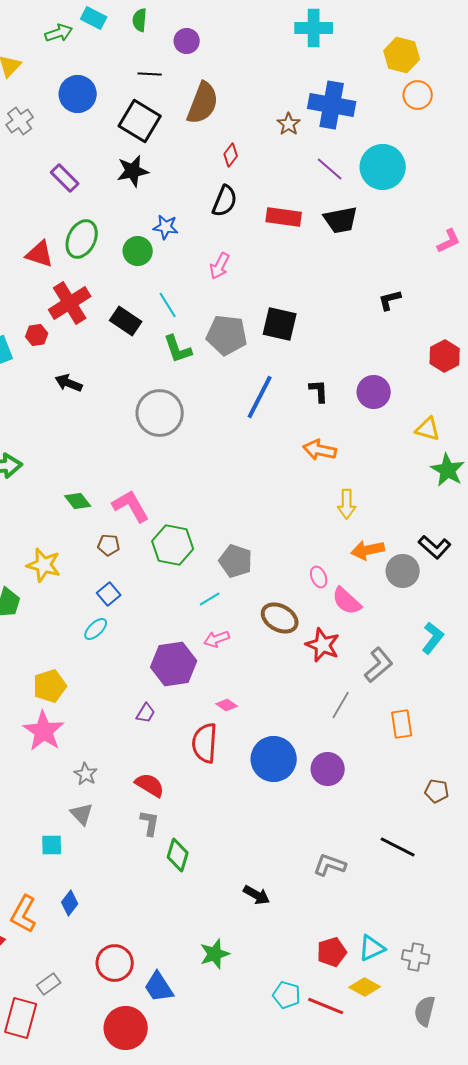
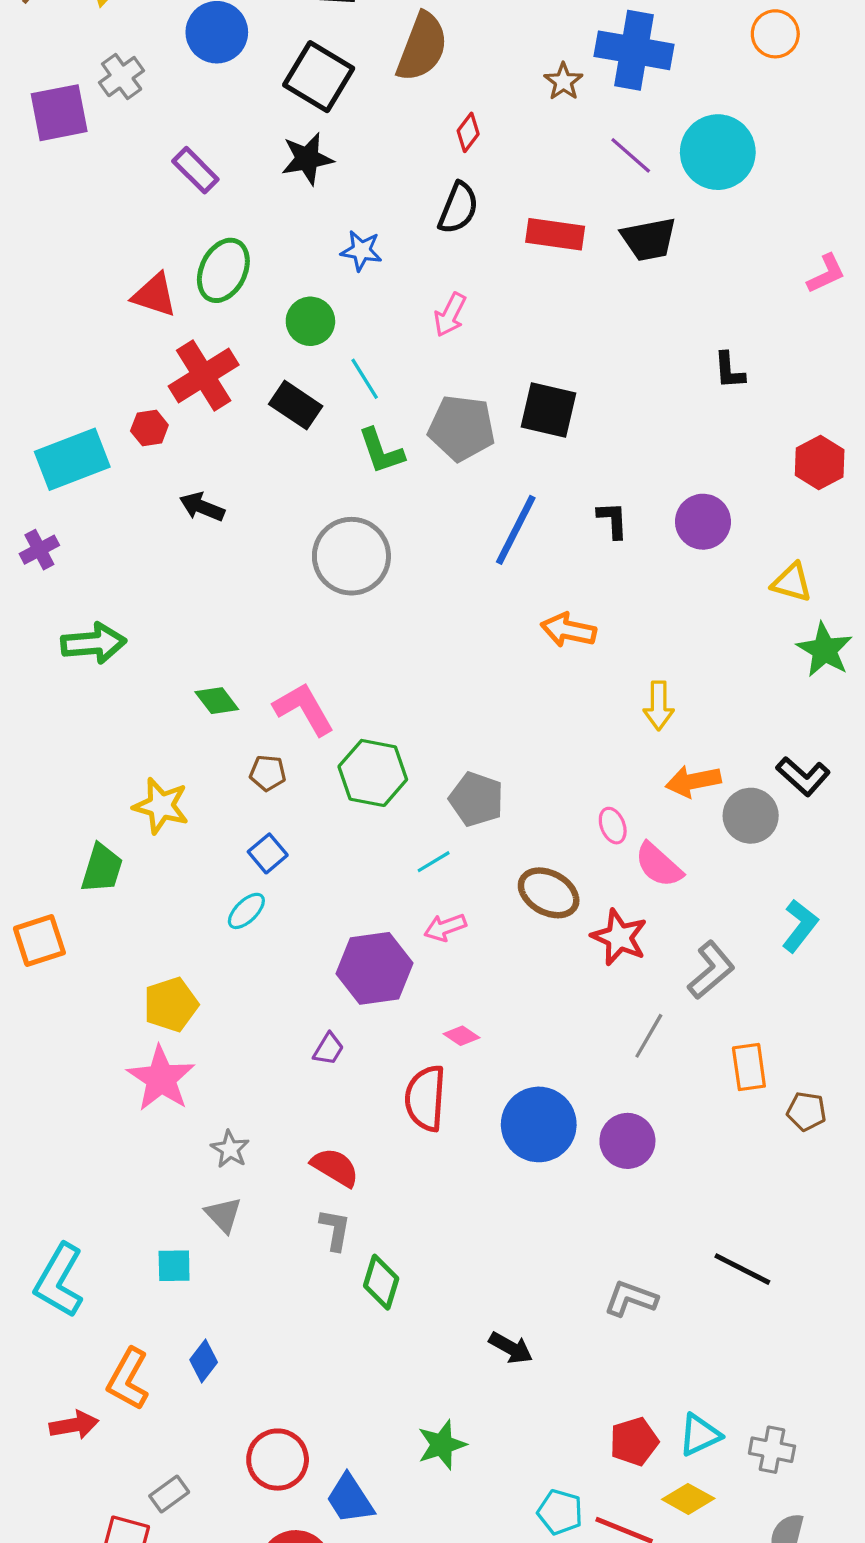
green circle: (138, 251) -> (310, 321), moved
black L-shape: (390, 300) -> (729, 371), turned -80
orange arrow: (320, 450) -> (568, 630), moved
brown pentagon: (437, 791) -> (806, 1111), moved

